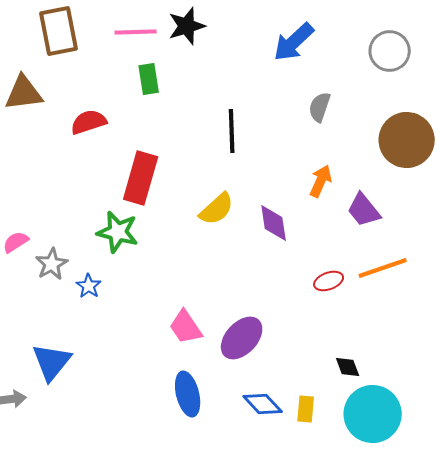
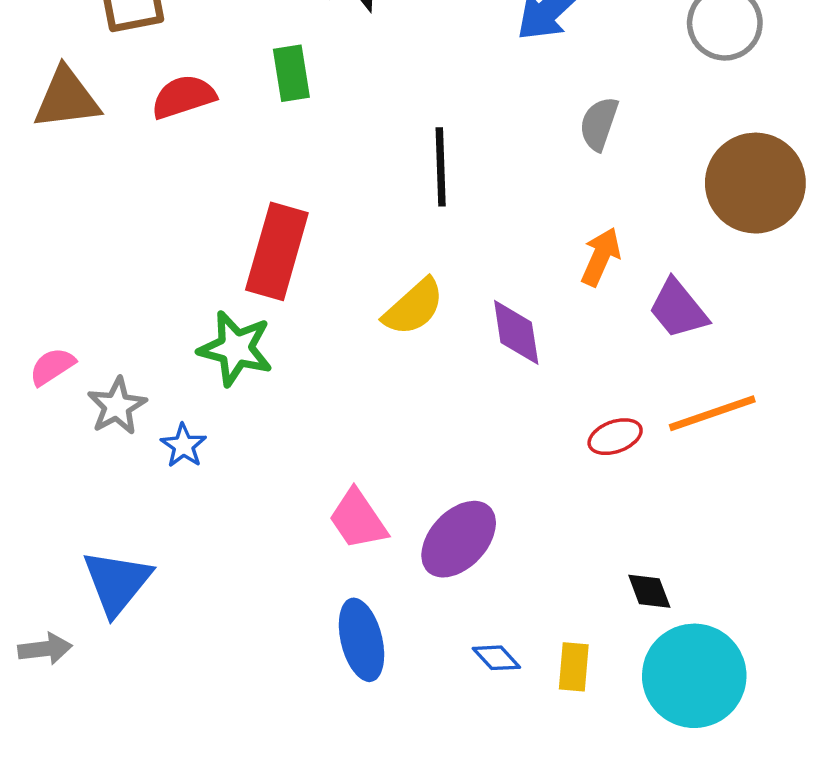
red semicircle: (89, 122) -> (183, 97), moved
blue diamond: (263, 404) -> (496, 658), size x0.7

